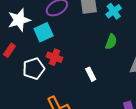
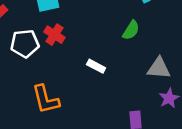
white rectangle: (91, 74) -> (96, 66), turned -48

